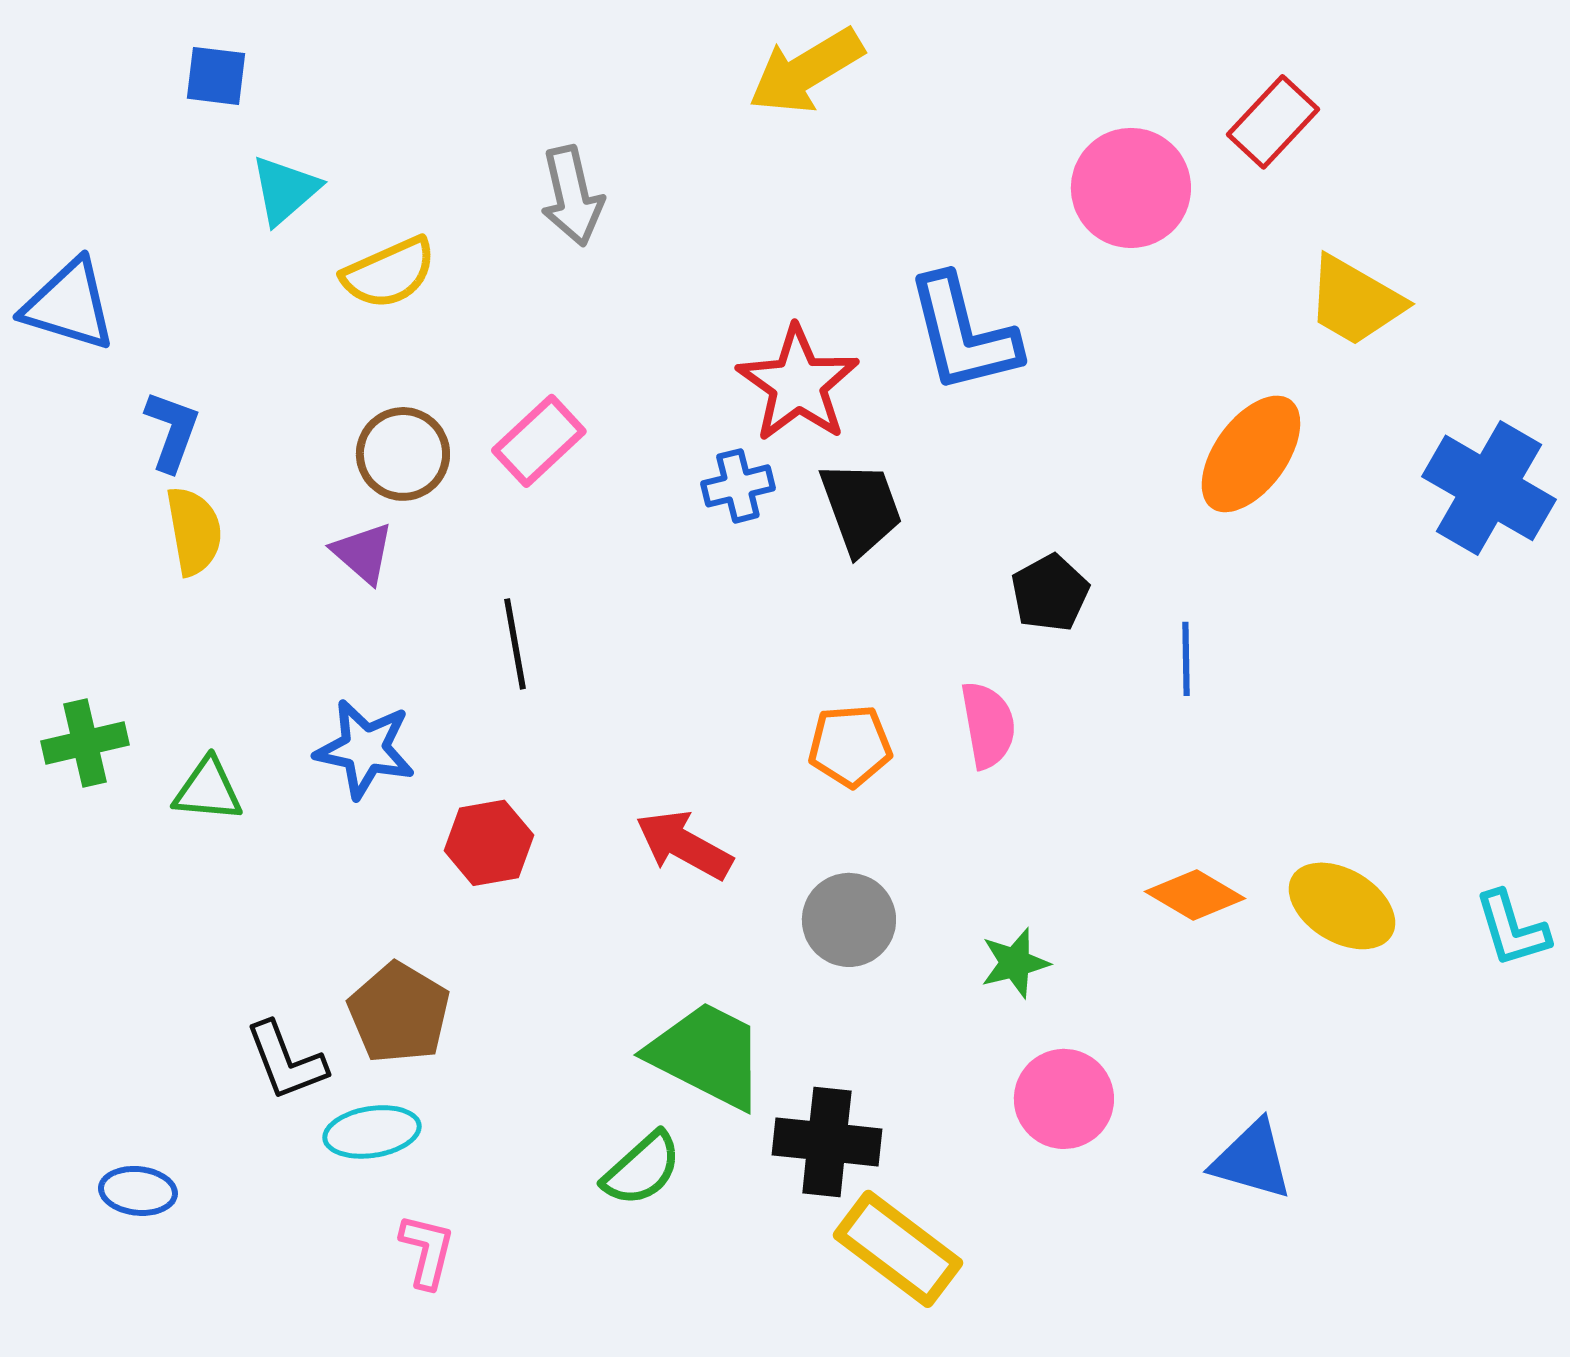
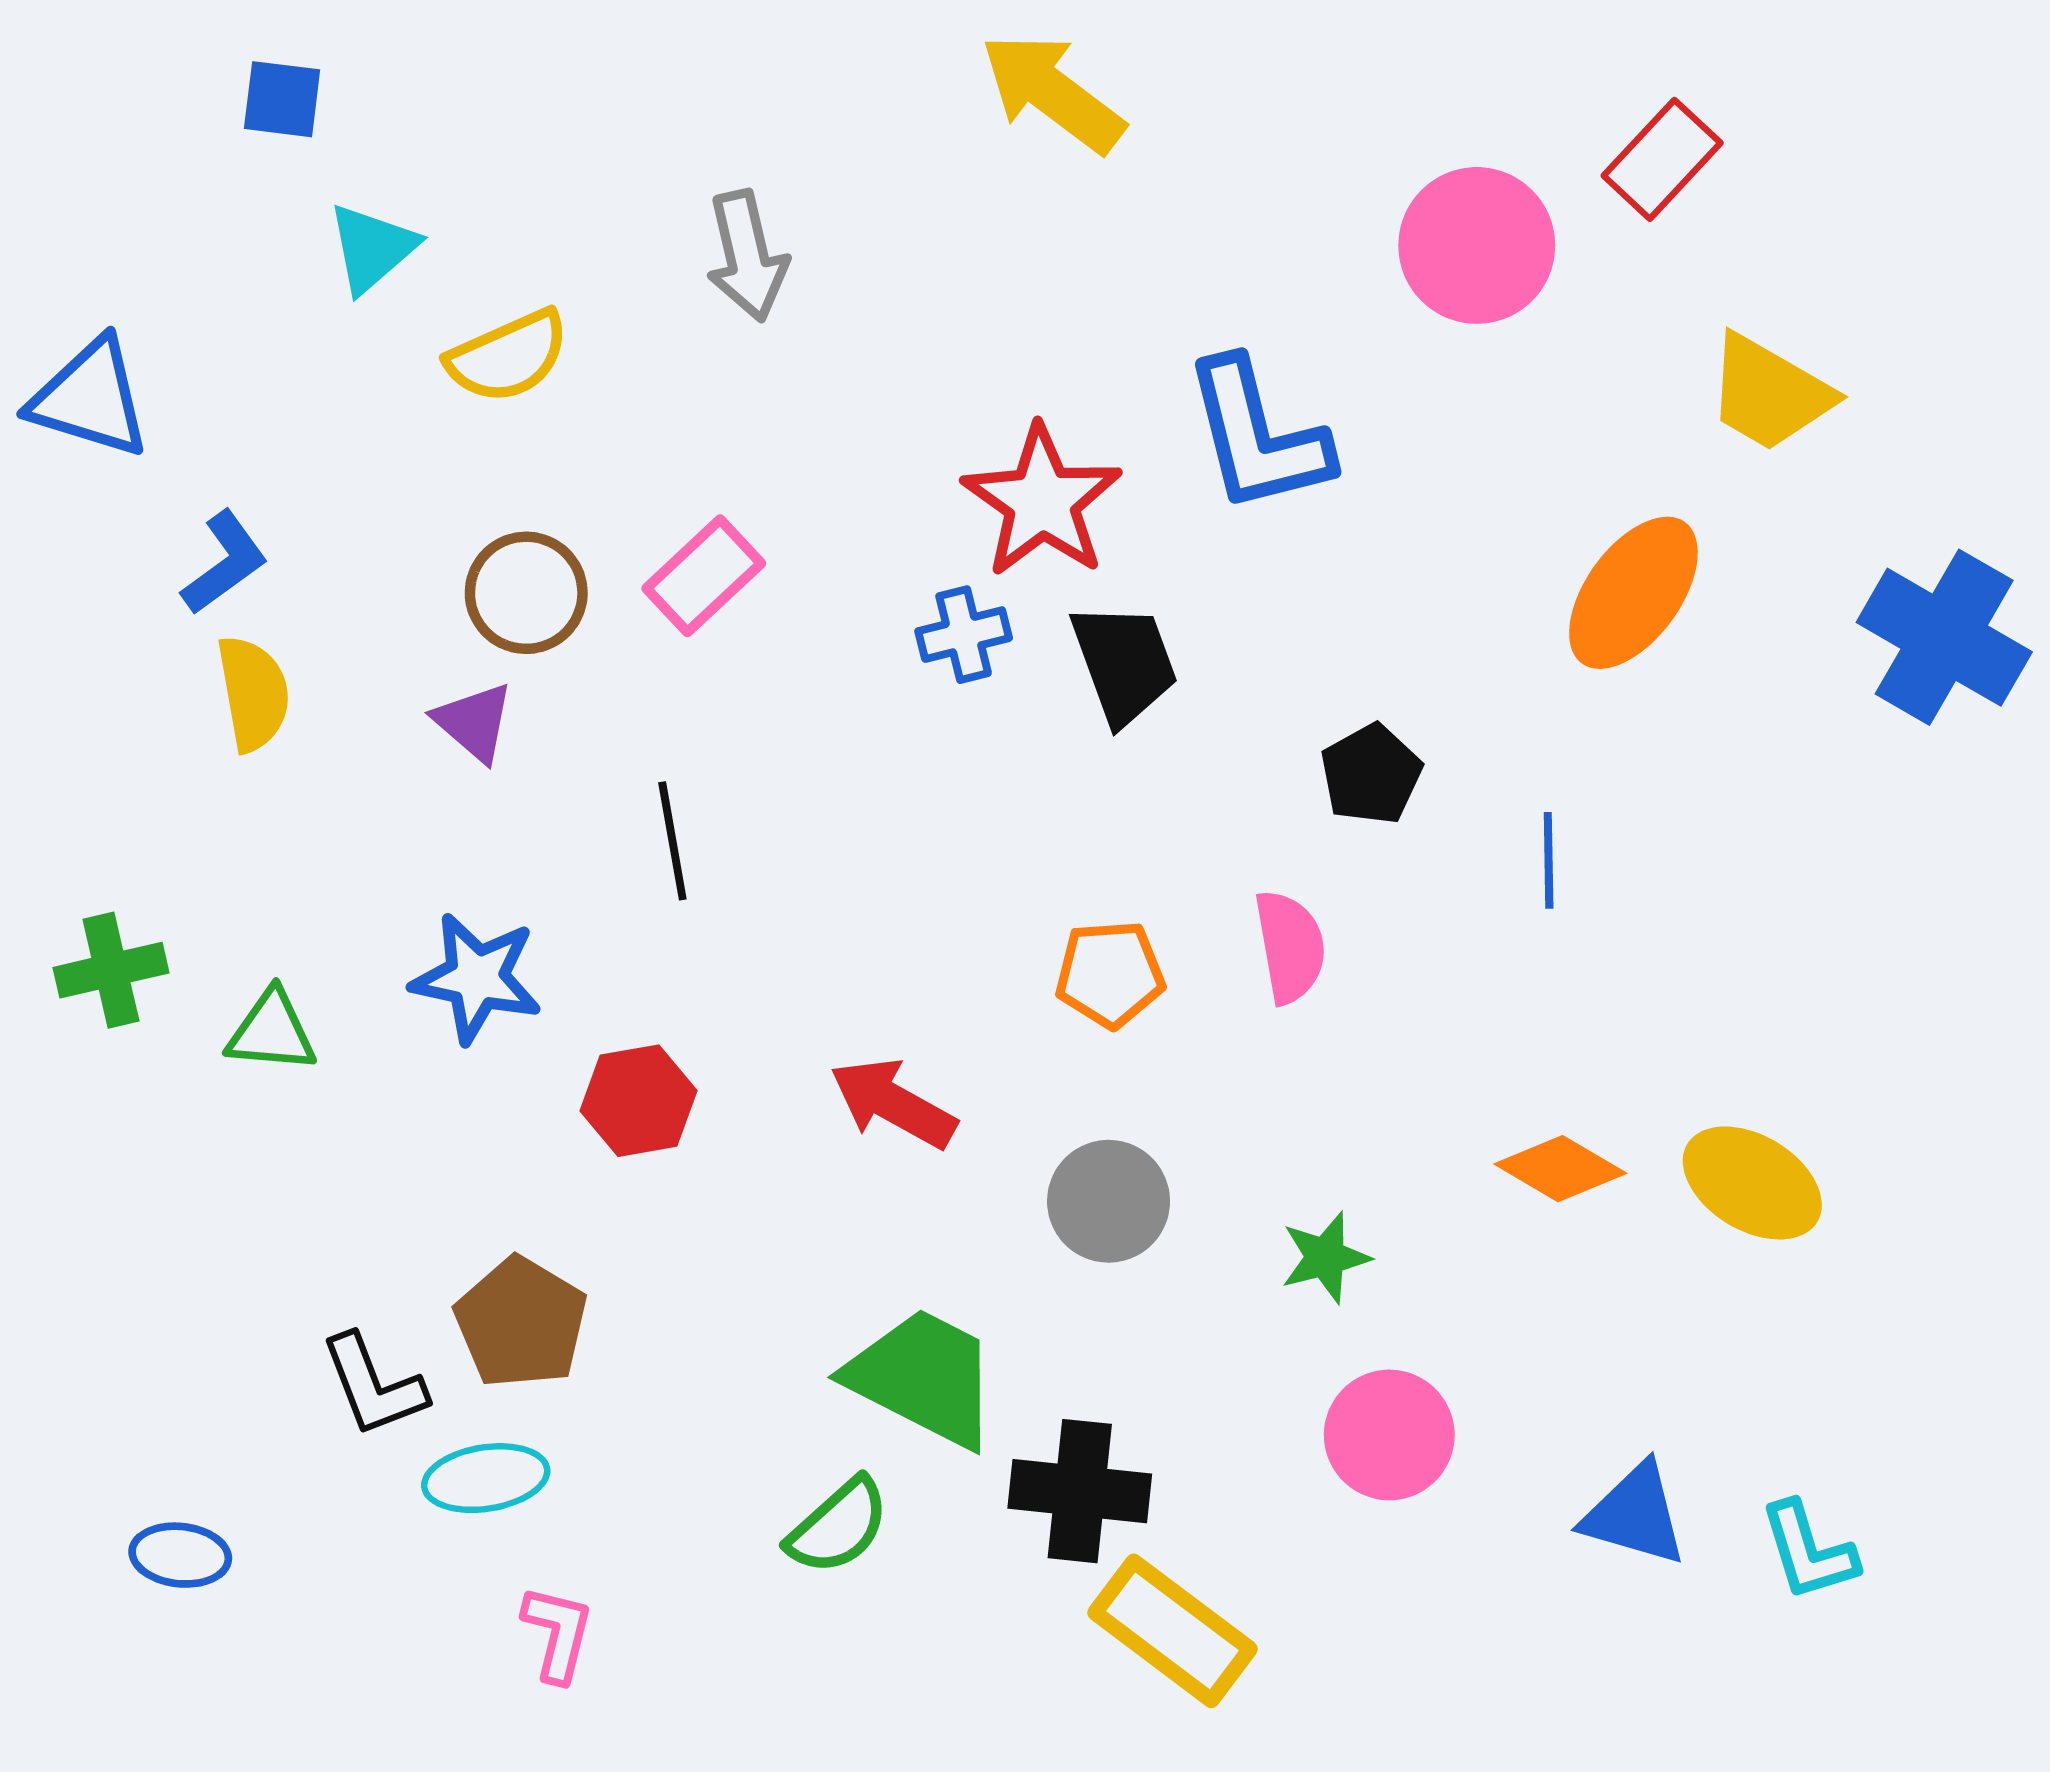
yellow arrow: (806, 71) -> (1052, 93), turned 68
blue L-shape: (172, 431) -> (225, 563), turned 34
cyan L-shape: (1512, 929) -> (1808, 1551), moved

